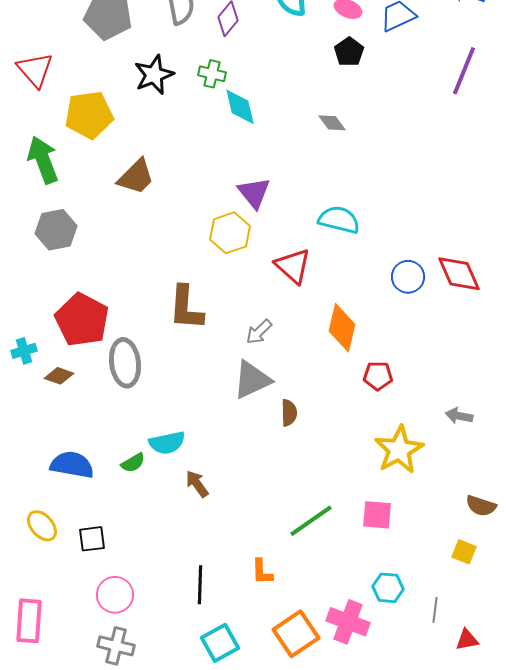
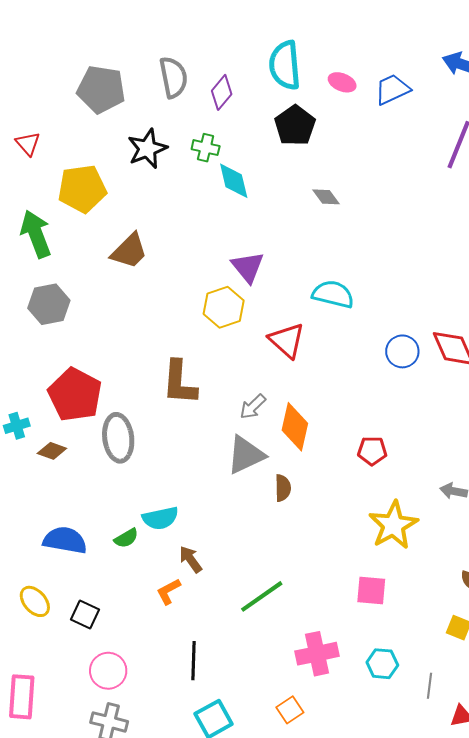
black pentagon: (349, 52) -> (295, 126), moved, size x1.4
red triangle: (35, 70) -> (28, 144), size x0.7
orange diamond: (342, 328) -> (295, 427), moved
green line: (311, 521) -> (262, 596), moved
black square: (92, 539) -> (85, 615), turned 32
orange L-shape: (262, 572) -> (168, 591), moved, turned 64
pink cross: (348, 622) -> (317, 654), moved, turned -33
orange square: (296, 634) -> (290, 710), size x0.6

